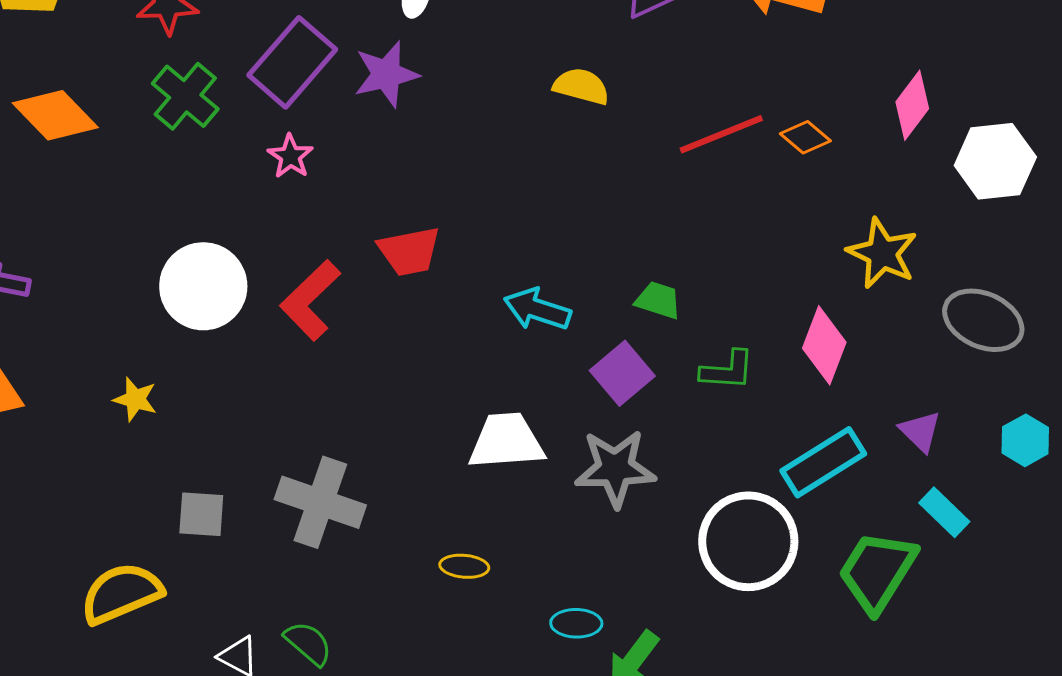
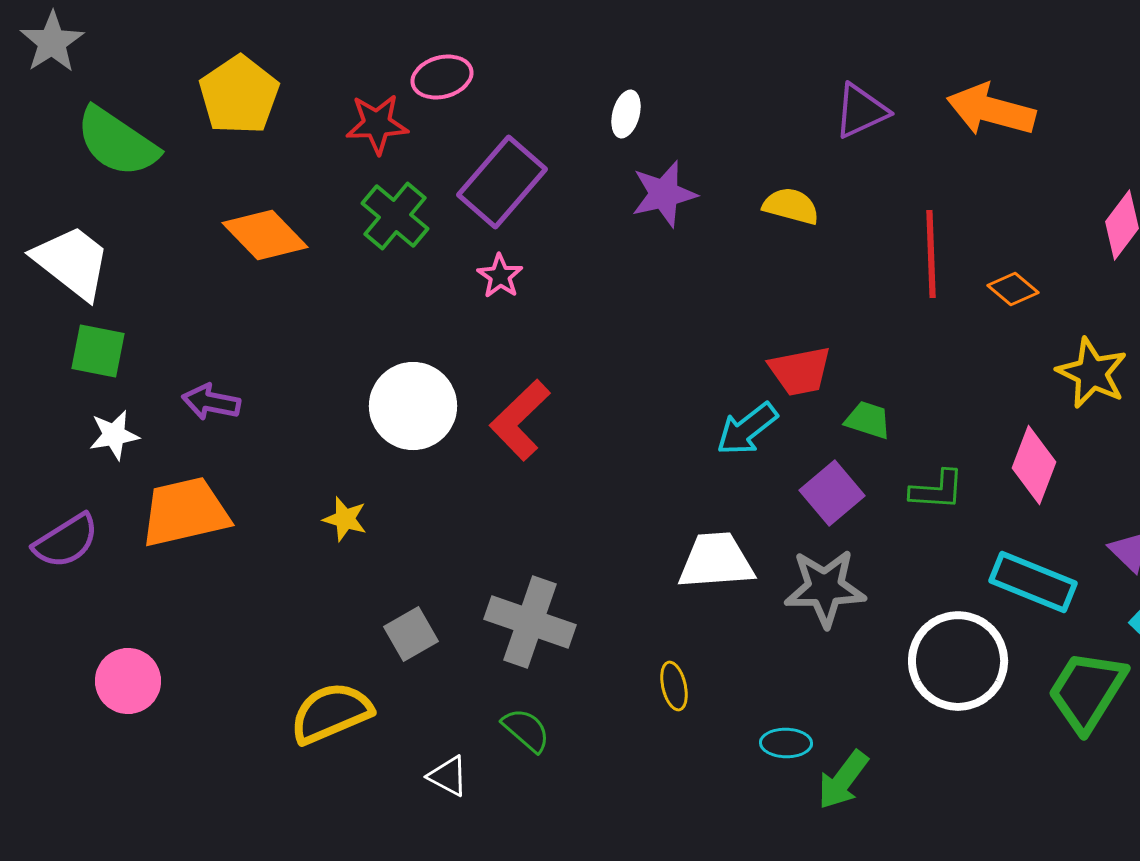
purple star: (386, 74) -> (664, 194), moved
red line: (721, 134) -> (931, 254), turned -70
orange diamond: (805, 137) -> (1013, 289), moved
red trapezoid: (409, 251) -> (800, 371), moved
cyan arrow: (537, 309) -> (747, 429), turned -56
cyan rectangle: (823, 462) -> (1033, 582), turned 54
gray square: (201, 514) -> (411, 634), turned -34
yellow ellipse: (464, 566) -> (674, 686), turned 72
green semicircle: (308, 643) -> (526, 730), moved

